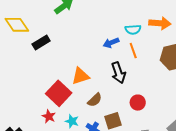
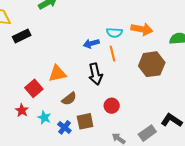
red square: (59, 93) -> (34, 88), size x0.7

